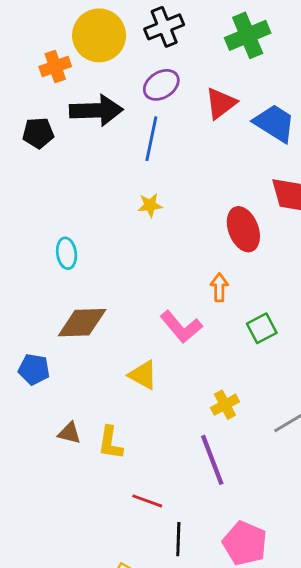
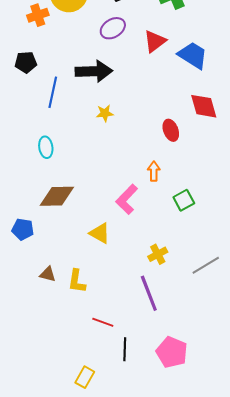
black arrow: (96, 110) -> (94, 71), moved
blue line: (151, 139) -> (53, 92), moved
red ellipse: (243, 229) -> (171, 130), size x0.7
pink L-shape: (181, 327) -> (127, 199), turned 84

